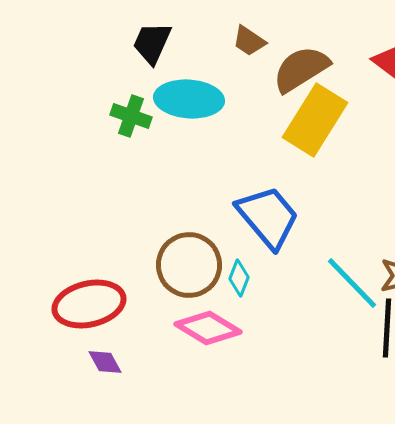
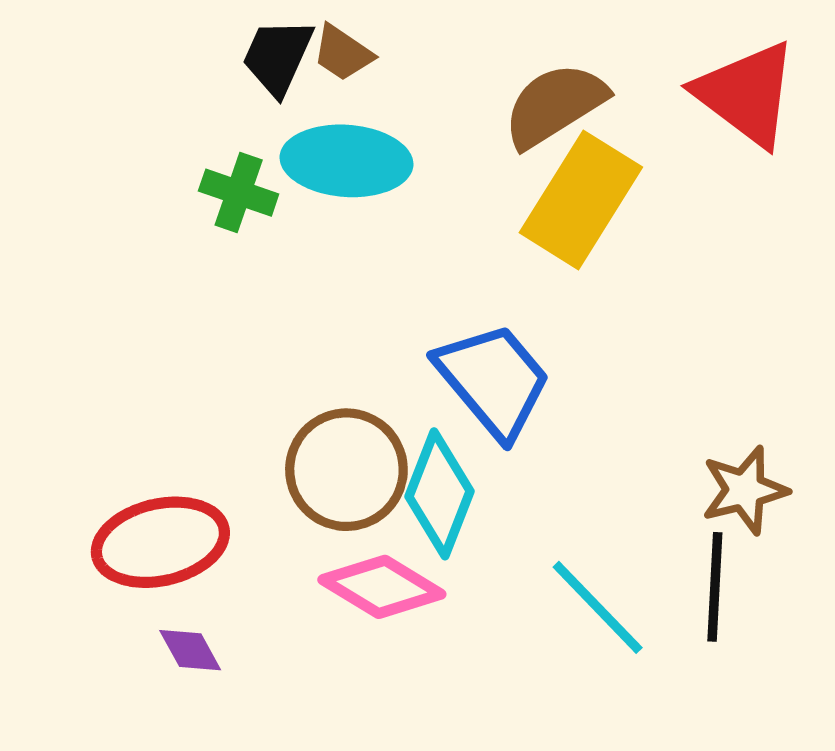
brown trapezoid: (249, 41) -> (343, 53), moved
cyan diamond: (239, 278) -> (439, 494), size x1.8
cyan line: (352, 283) -> (598, 607), moved

